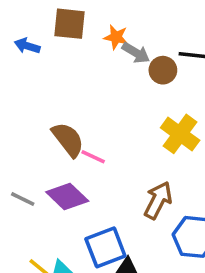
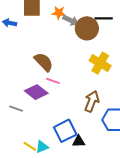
brown circle: (163, 70) -> (87, 28), size x1.5
brown semicircle: (68, 139) -> (44, 62), moved
purple diamond: (67, 196) -> (36, 92), moved

